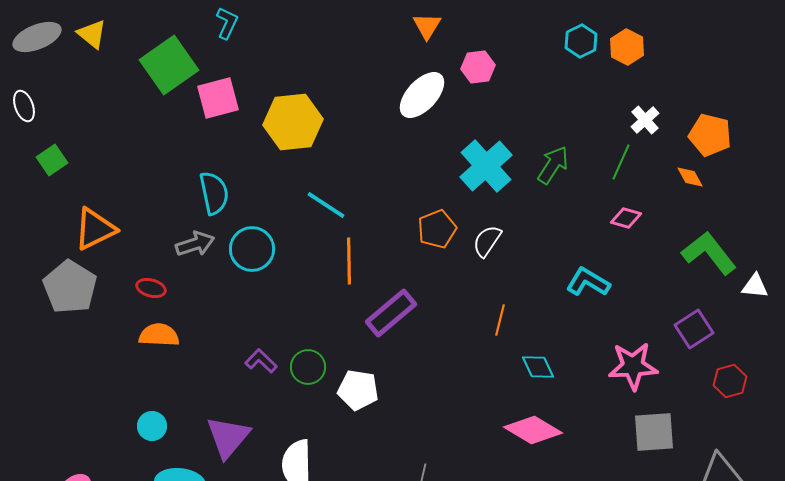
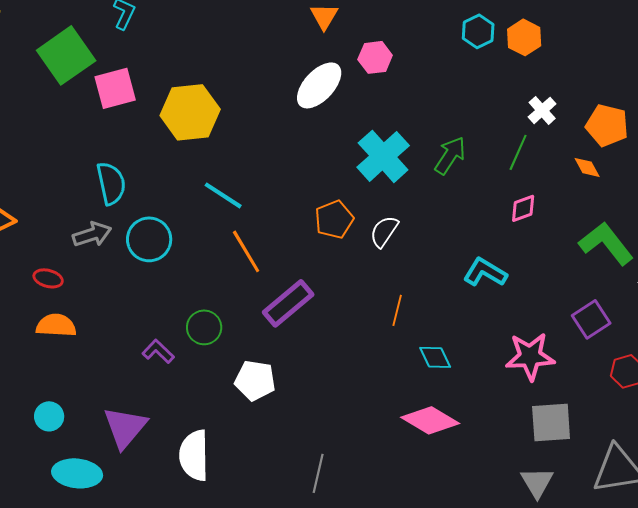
pink diamond: (626, 218) -> (523, 208), turned -36
orange line: (349, 261) -> (246, 251), turned -30
green circle: (308, 367) -> (204, 327), moved

